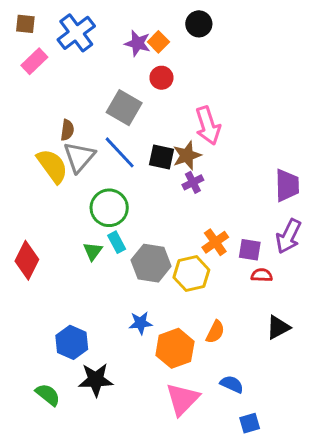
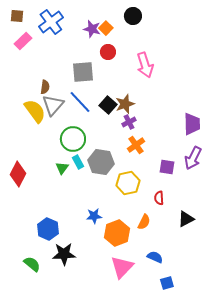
gray square: (124, 108) -> (83, 72), turned -35
pink arrow: (208, 126) -> (145, 65), moved
black square: (161, 157) -> (108, 105), turned 30
orange cross: (215, 242) -> (136, 145), moved
gray hexagon: (151, 263) -> (101, 162), moved
red semicircle: (262, 275) -> (159, 198), moved, turned -96

